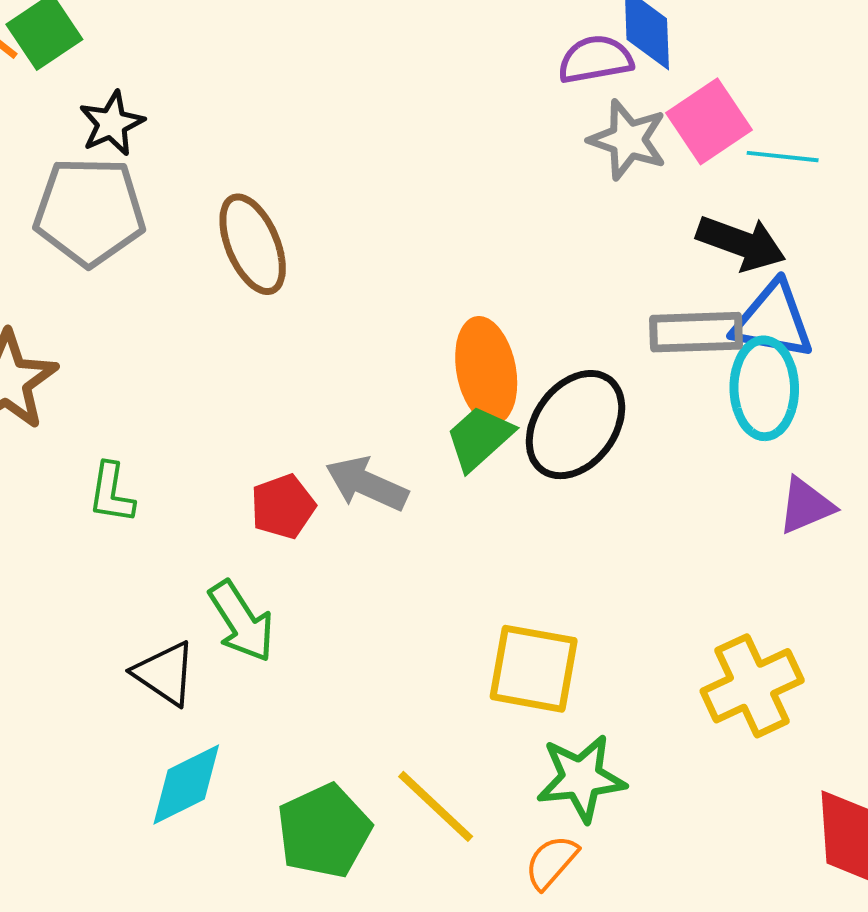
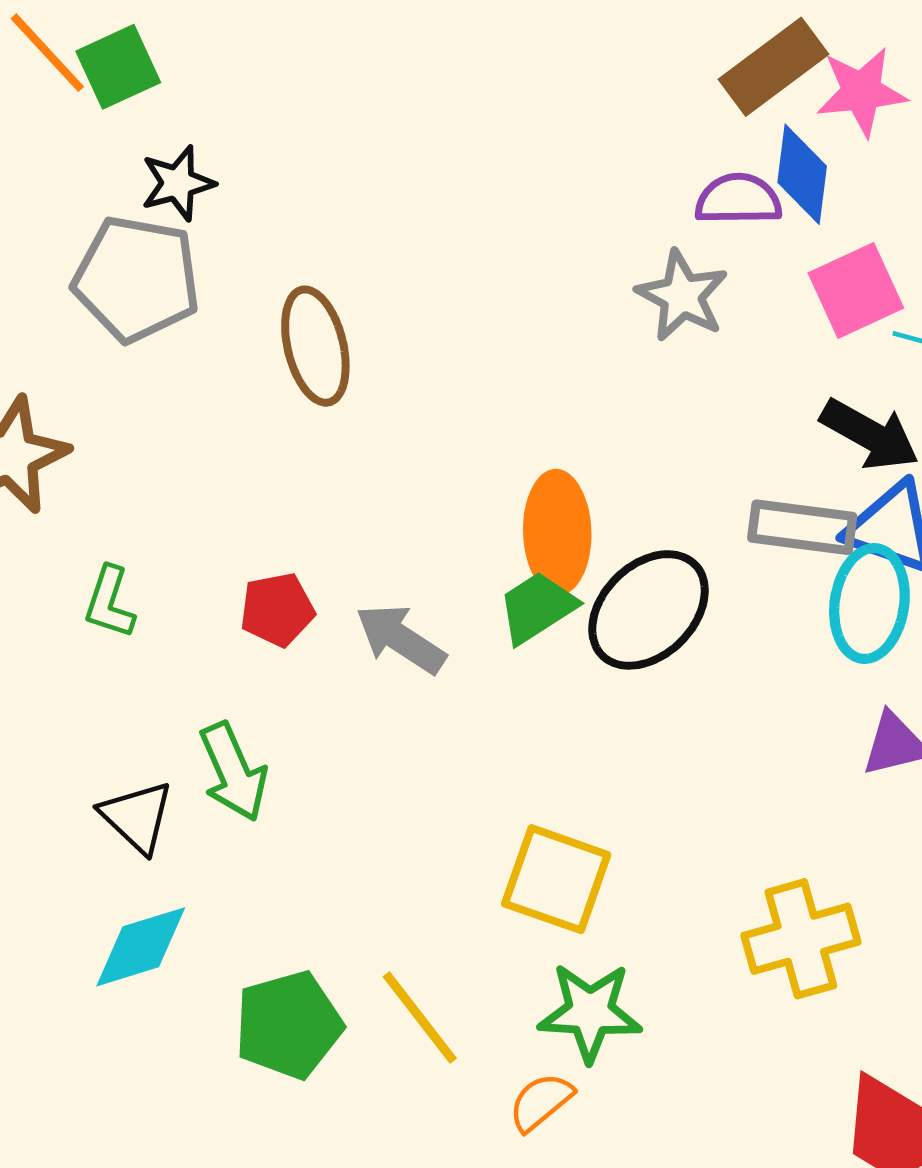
gray star: (628, 140) -> (682, 296), moved
red pentagon: (283, 507) -> (277, 610), moved

